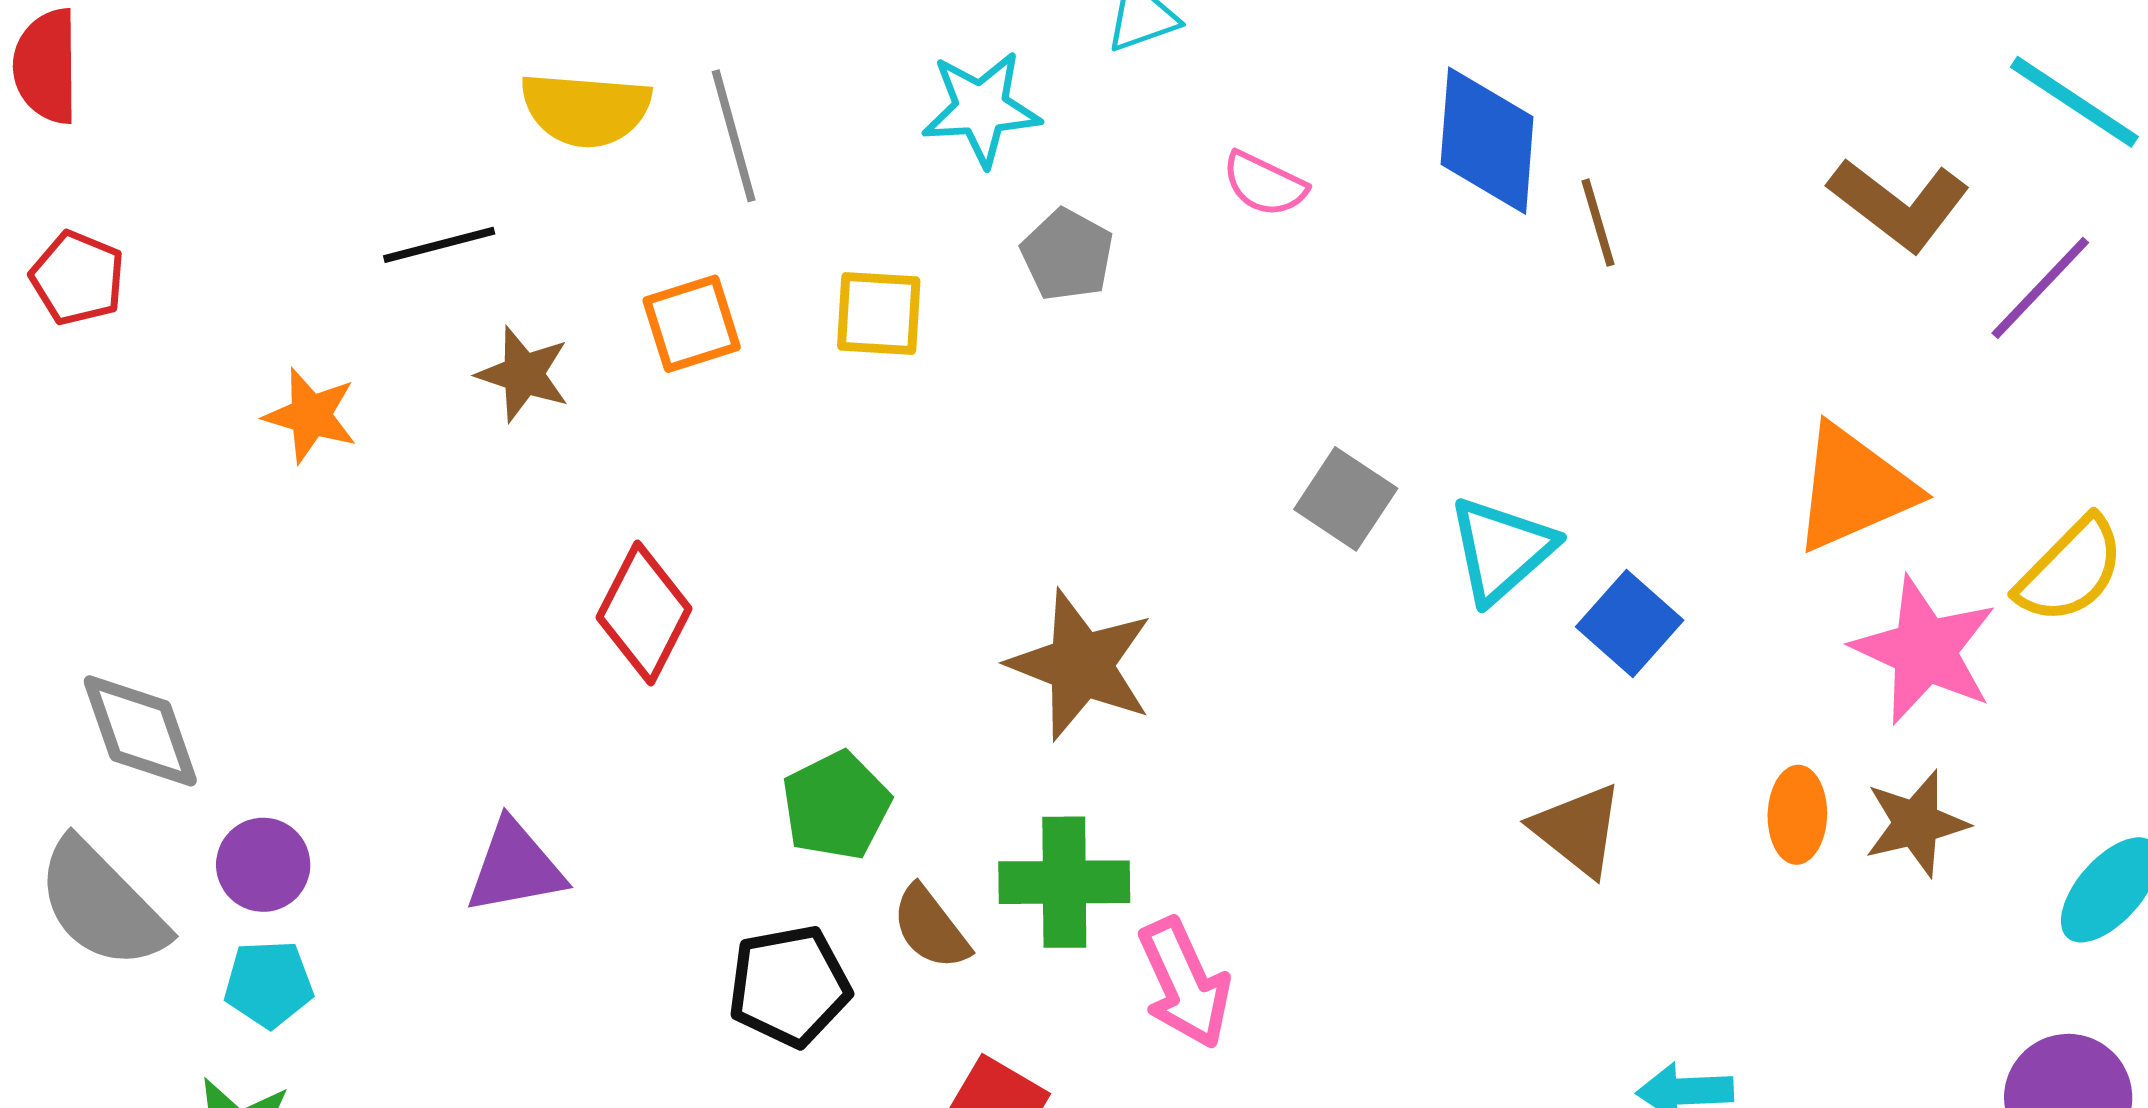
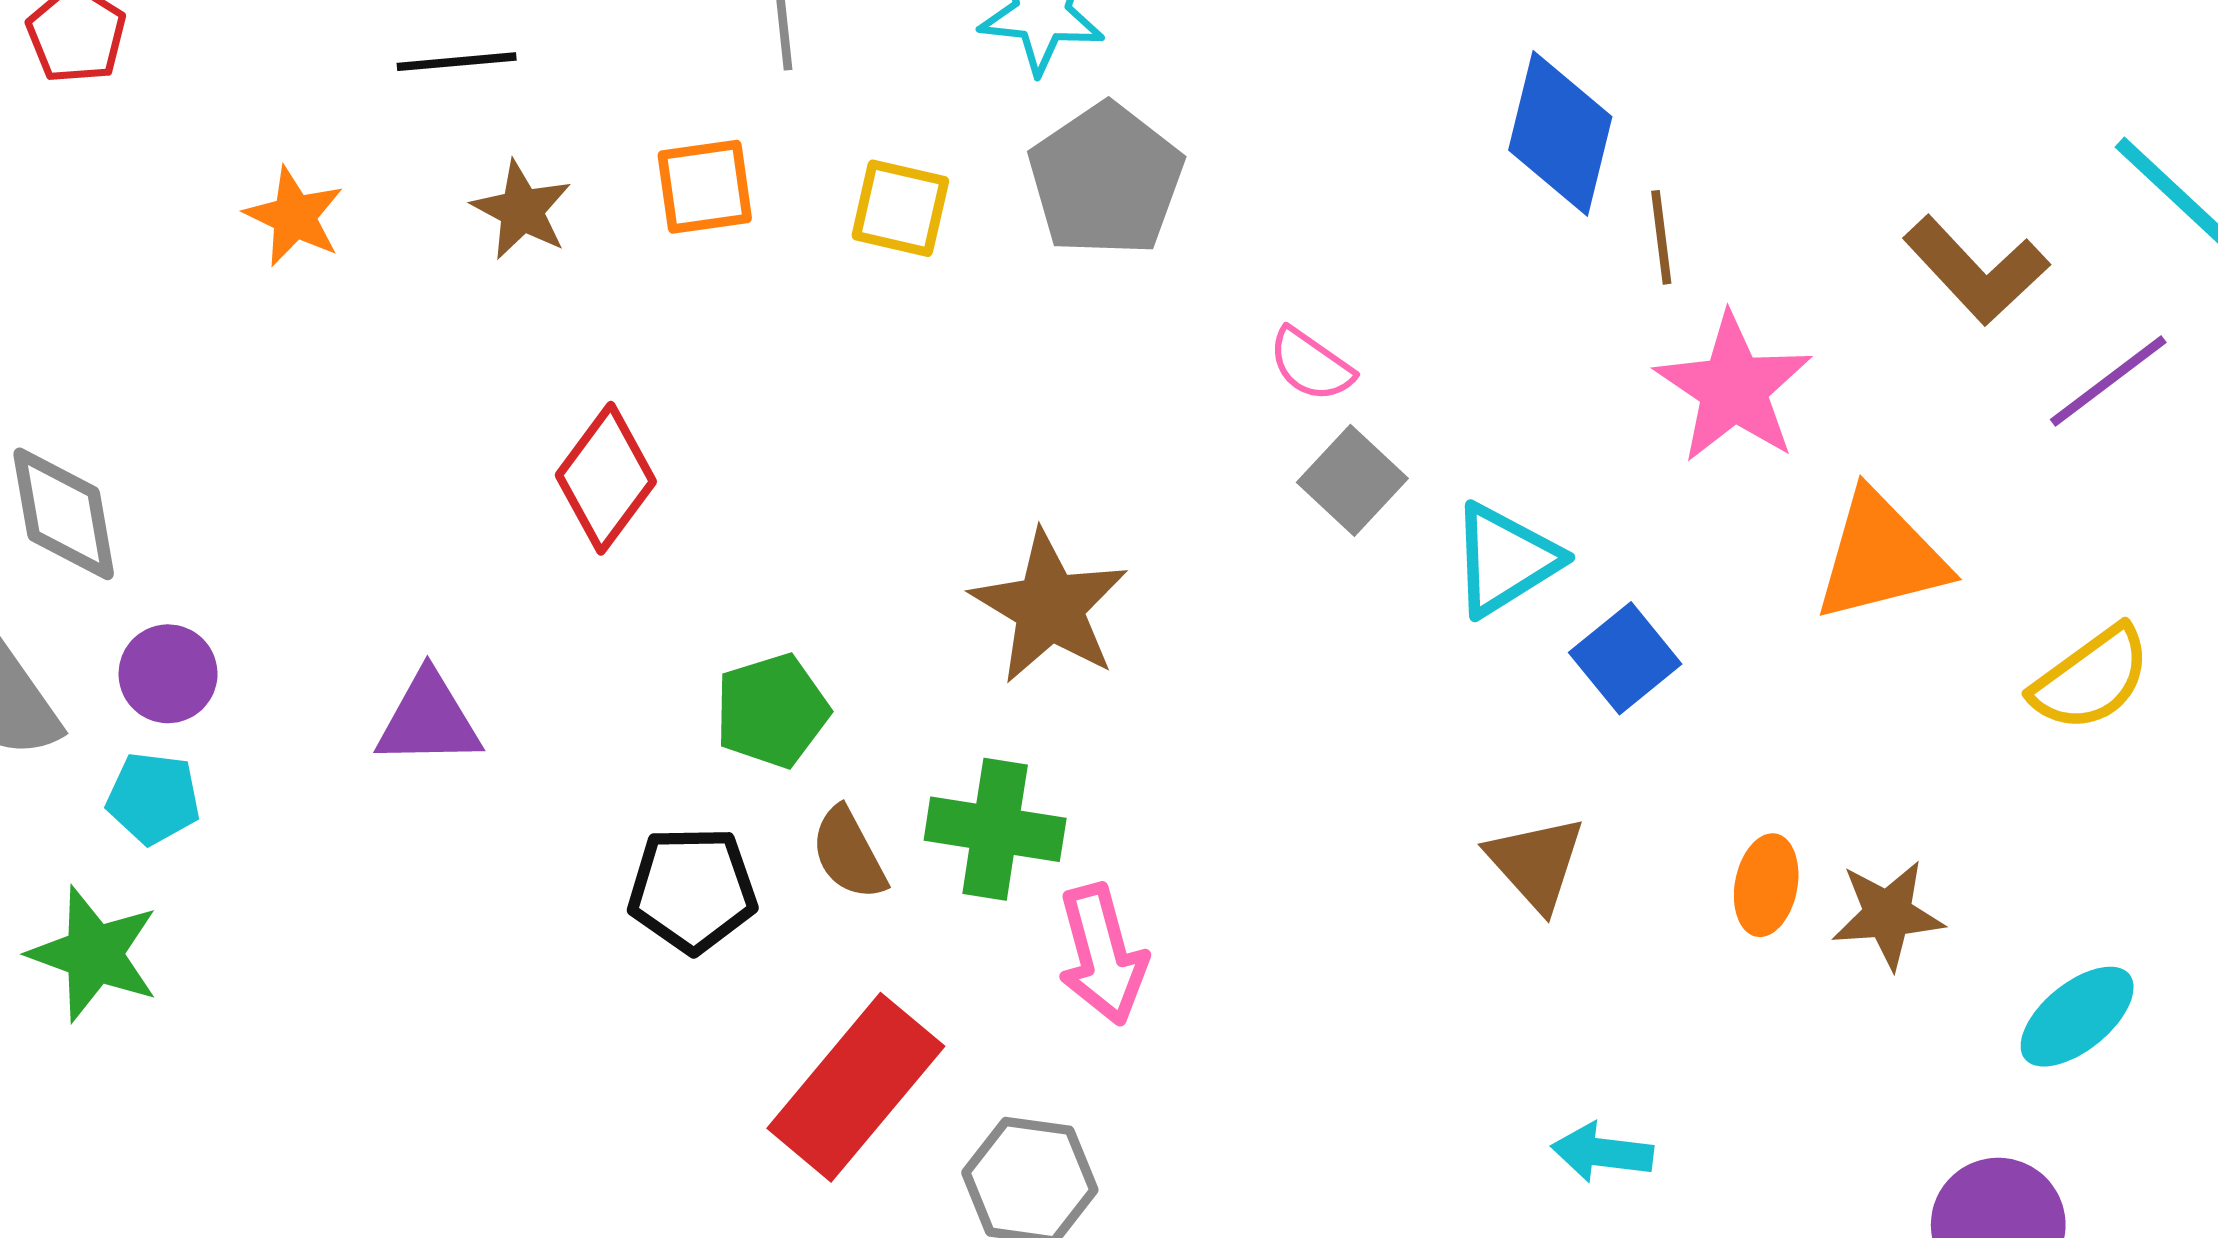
pink semicircle: (1265, 184) -> (1311, 365), moved
gray pentagon: (1067, 255) -> (1106, 180), size x1.6
pink star: (1925, 650) -> (1734, 388), moved

